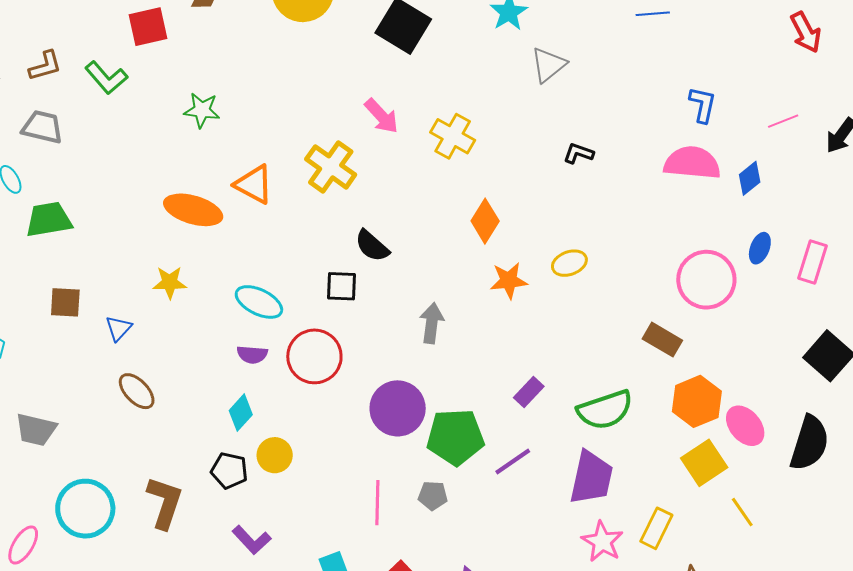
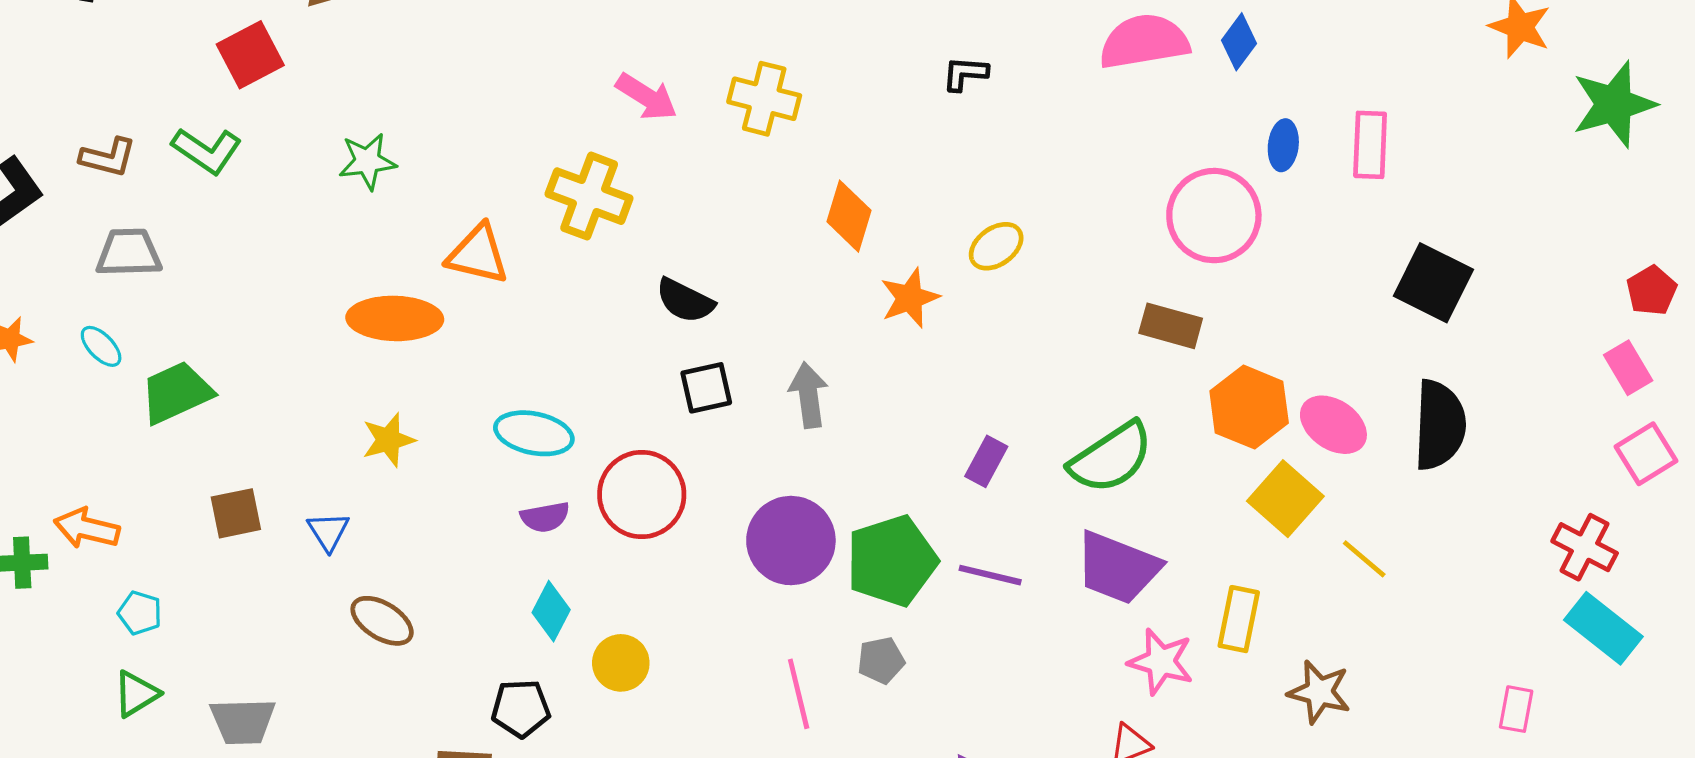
brown L-shape: (45, 66) -> (108, 157), turned 45
black square: (342, 286) -> (706, 388), moved
purple line: (513, 462) -> (990, 575), turned 63
black pentagon: (229, 471) -> (521, 708), moved
purple trapezoid: (591, 478) -> (1118, 568), turned 114

